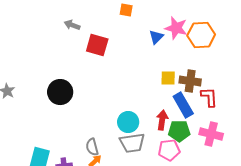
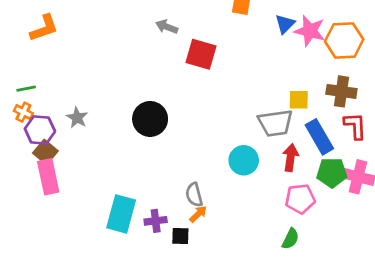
blue triangle: (156, 37) -> (285, 24), moved
brown cross: (190, 81) -> (341, 91), moved
green pentagon: (179, 131) -> (332, 173), moved
gray trapezoid: (132, 143) -> (275, 123), moved

